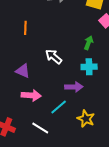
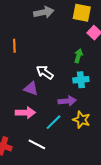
purple triangle: (23, 71) -> (31, 89), moved
yellow star: (86, 119) -> (81, 120), moved

